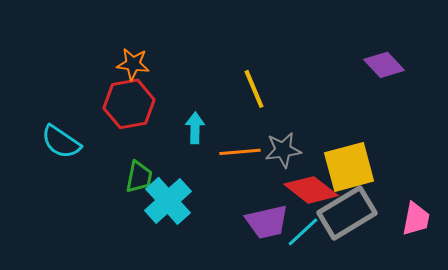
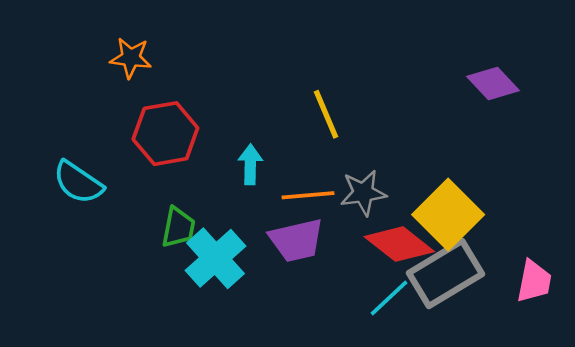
orange star: (133, 64) -> (131, 58), moved
yellow square: (349, 167) -> (448, 215), turned -30
purple trapezoid: (267, 222) -> (296, 240), moved

